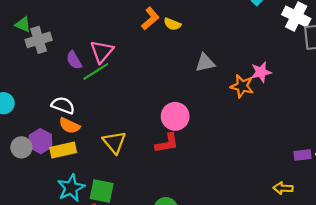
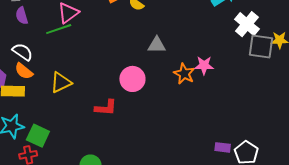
purple semicircle: (74, 60) -> (22, 16), moved
pink circle: (175, 116) -> (132, 79), moved
yellow triangle: (114, 142) -> (61, 82), moved, turned 30

